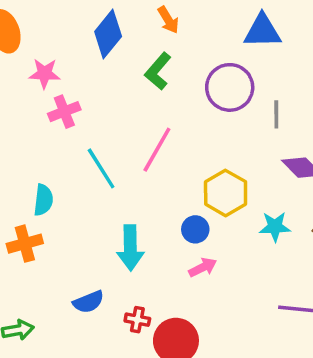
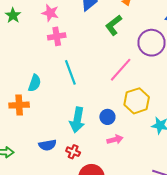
pink line: (157, 150) -> (121, 70), moved
blue circle: (195, 229) -> (107, 117), moved
red cross: (137, 320) -> (73, 152), moved

